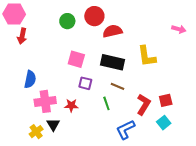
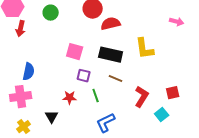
green circle: (67, 21) -> (51, 13), moved
red square: (166, 100) -> (173, 93), moved
pink cross: (45, 101) -> (21, 97), moved
green line: (106, 103) -> (96, 96), moved
blue L-shape: (126, 130) -> (106, 123), moved
yellow cross: (36, 132) -> (24, 127), moved

